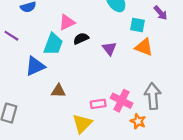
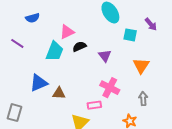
orange triangle: (144, 47) -> (141, 66), moved, turned 42
blue triangle: (35, 66) -> (39, 83), moved
gray arrow: (153, 96) -> (143, 99), size x0.6
pink cross: (122, 101) -> (110, 88), moved

